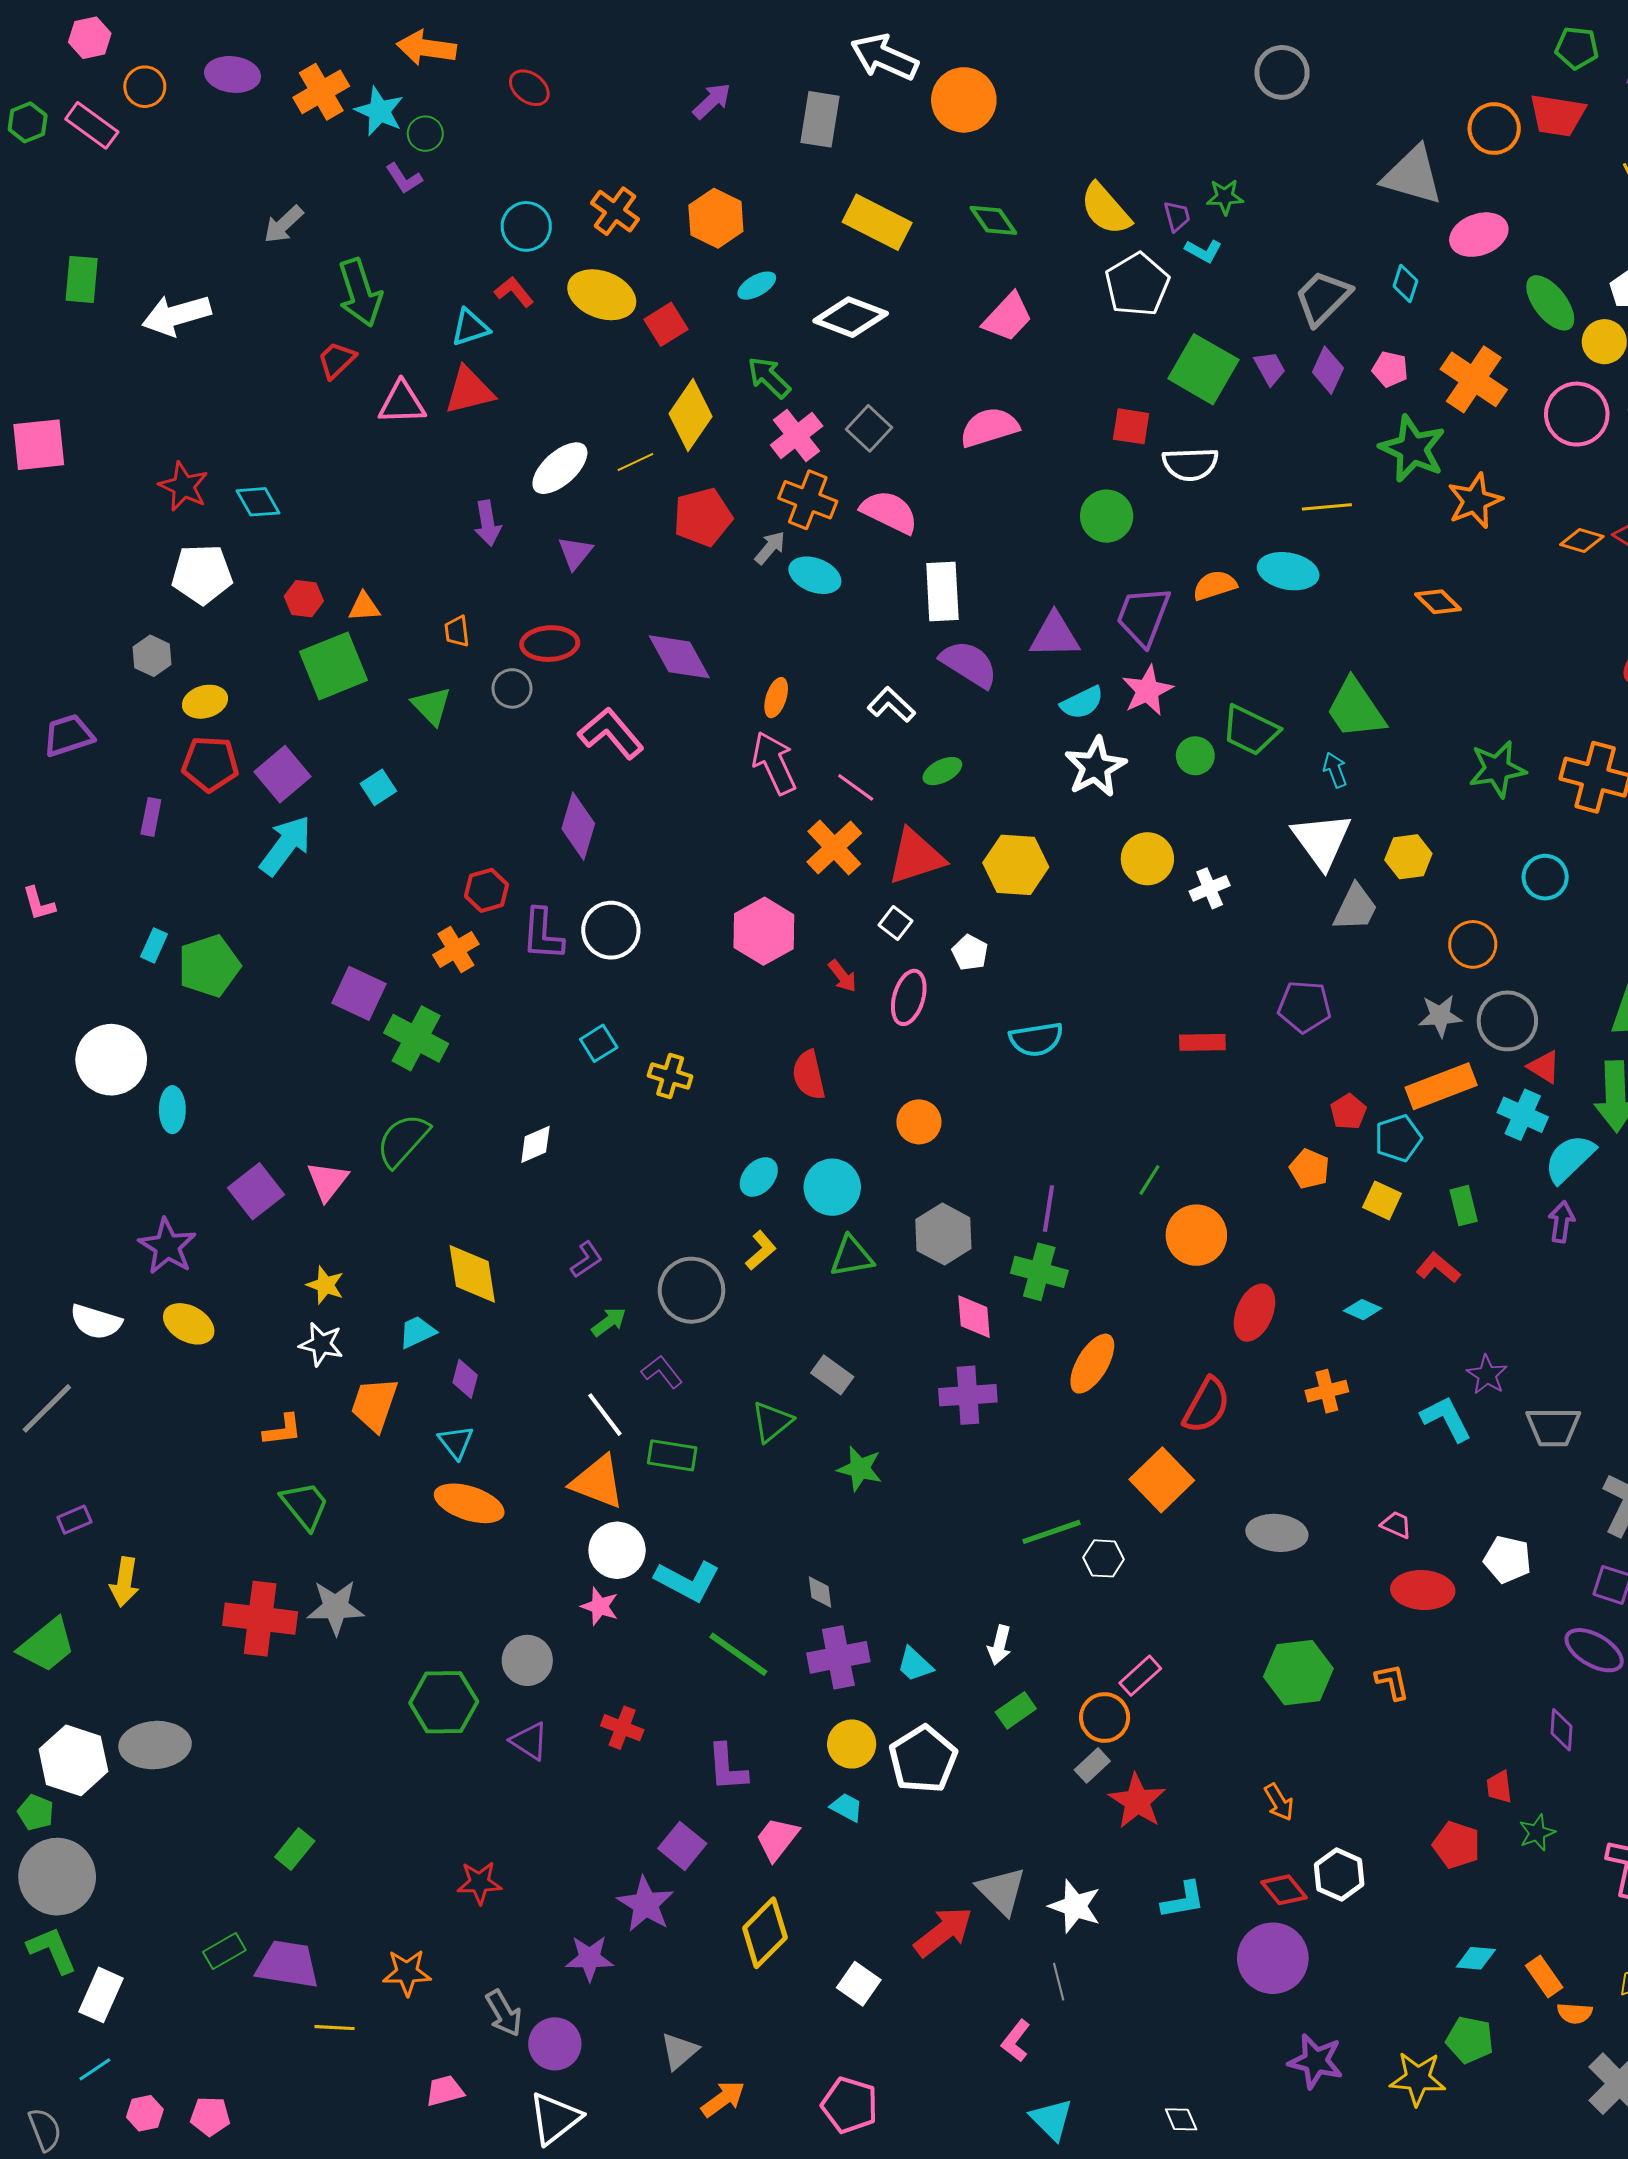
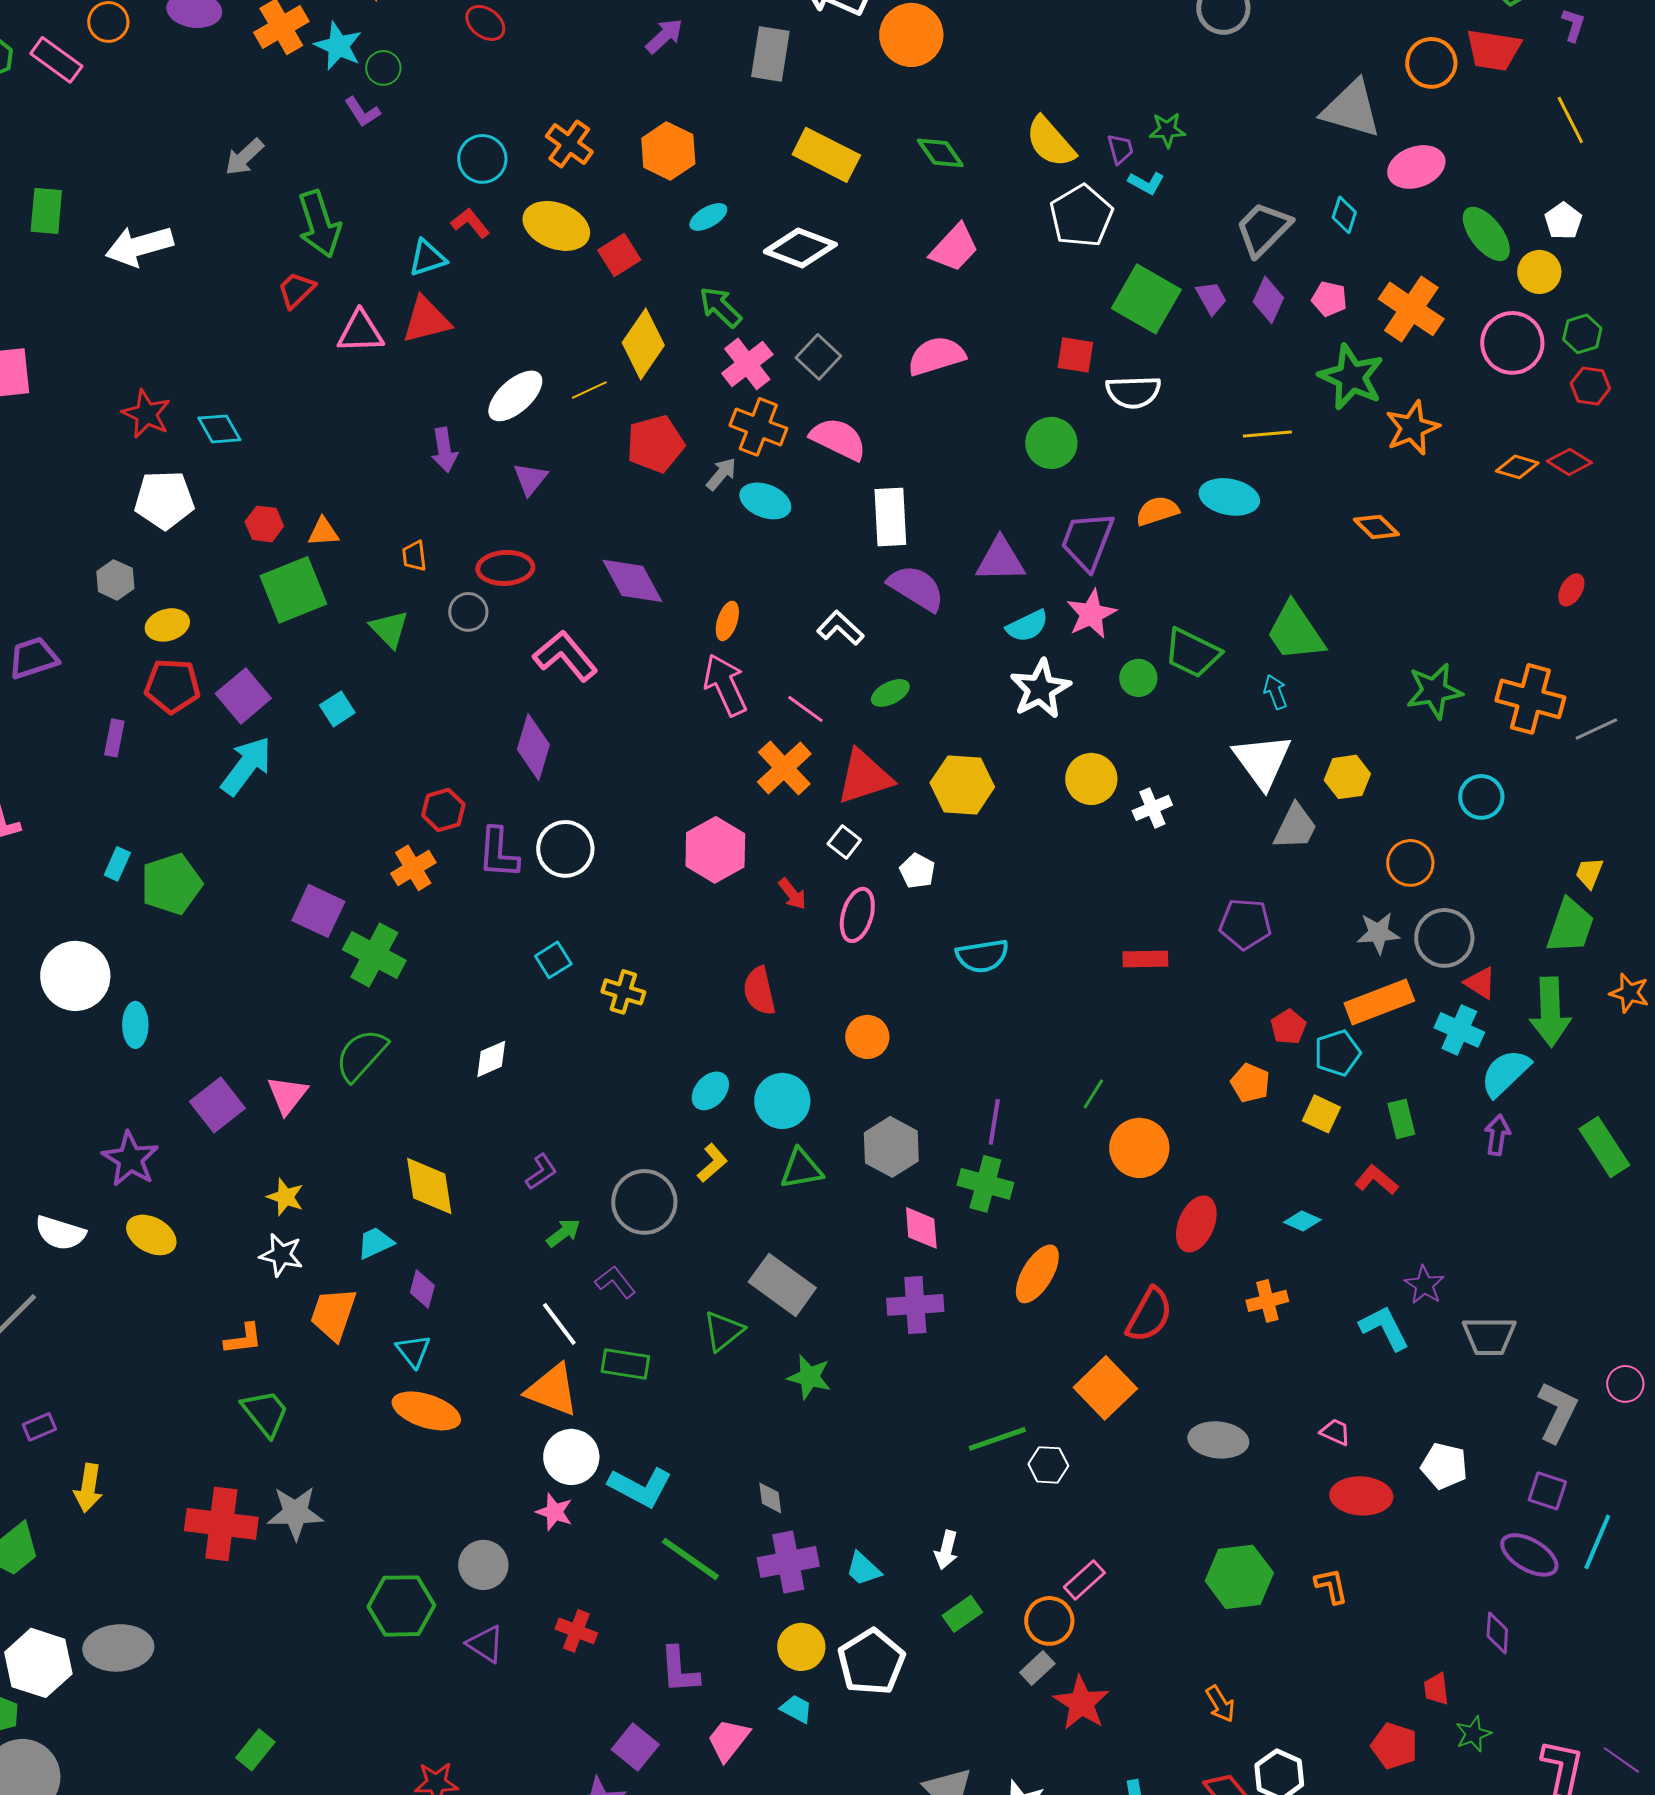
gray rectangle: (832, 1375) -> (782, 1285), size x1.6

